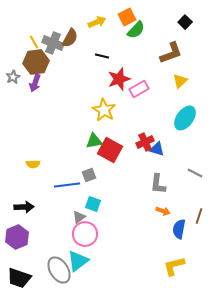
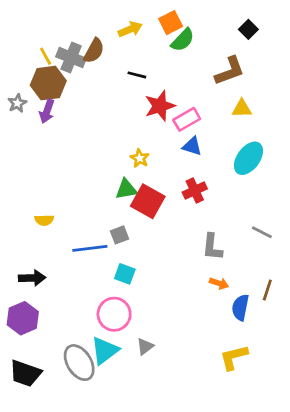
yellow triangle: (180, 81) -> (242, 109), turned 42
yellow star: (104, 110) -> (140, 158), moved, size x0.6
blue triangle: (157, 149) -> (192, 146), moved
gray triangle: (79, 217) -> (145, 346), moved

